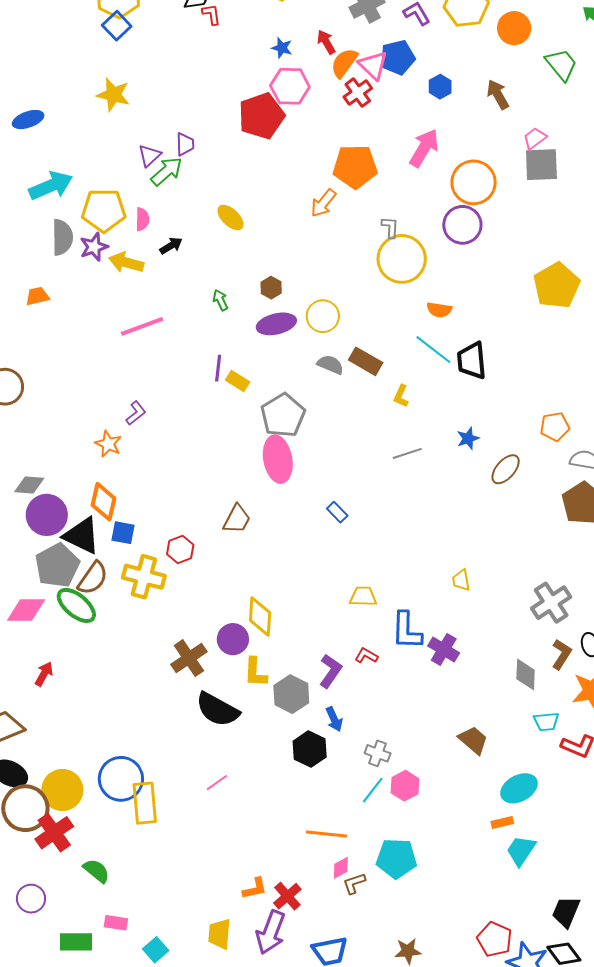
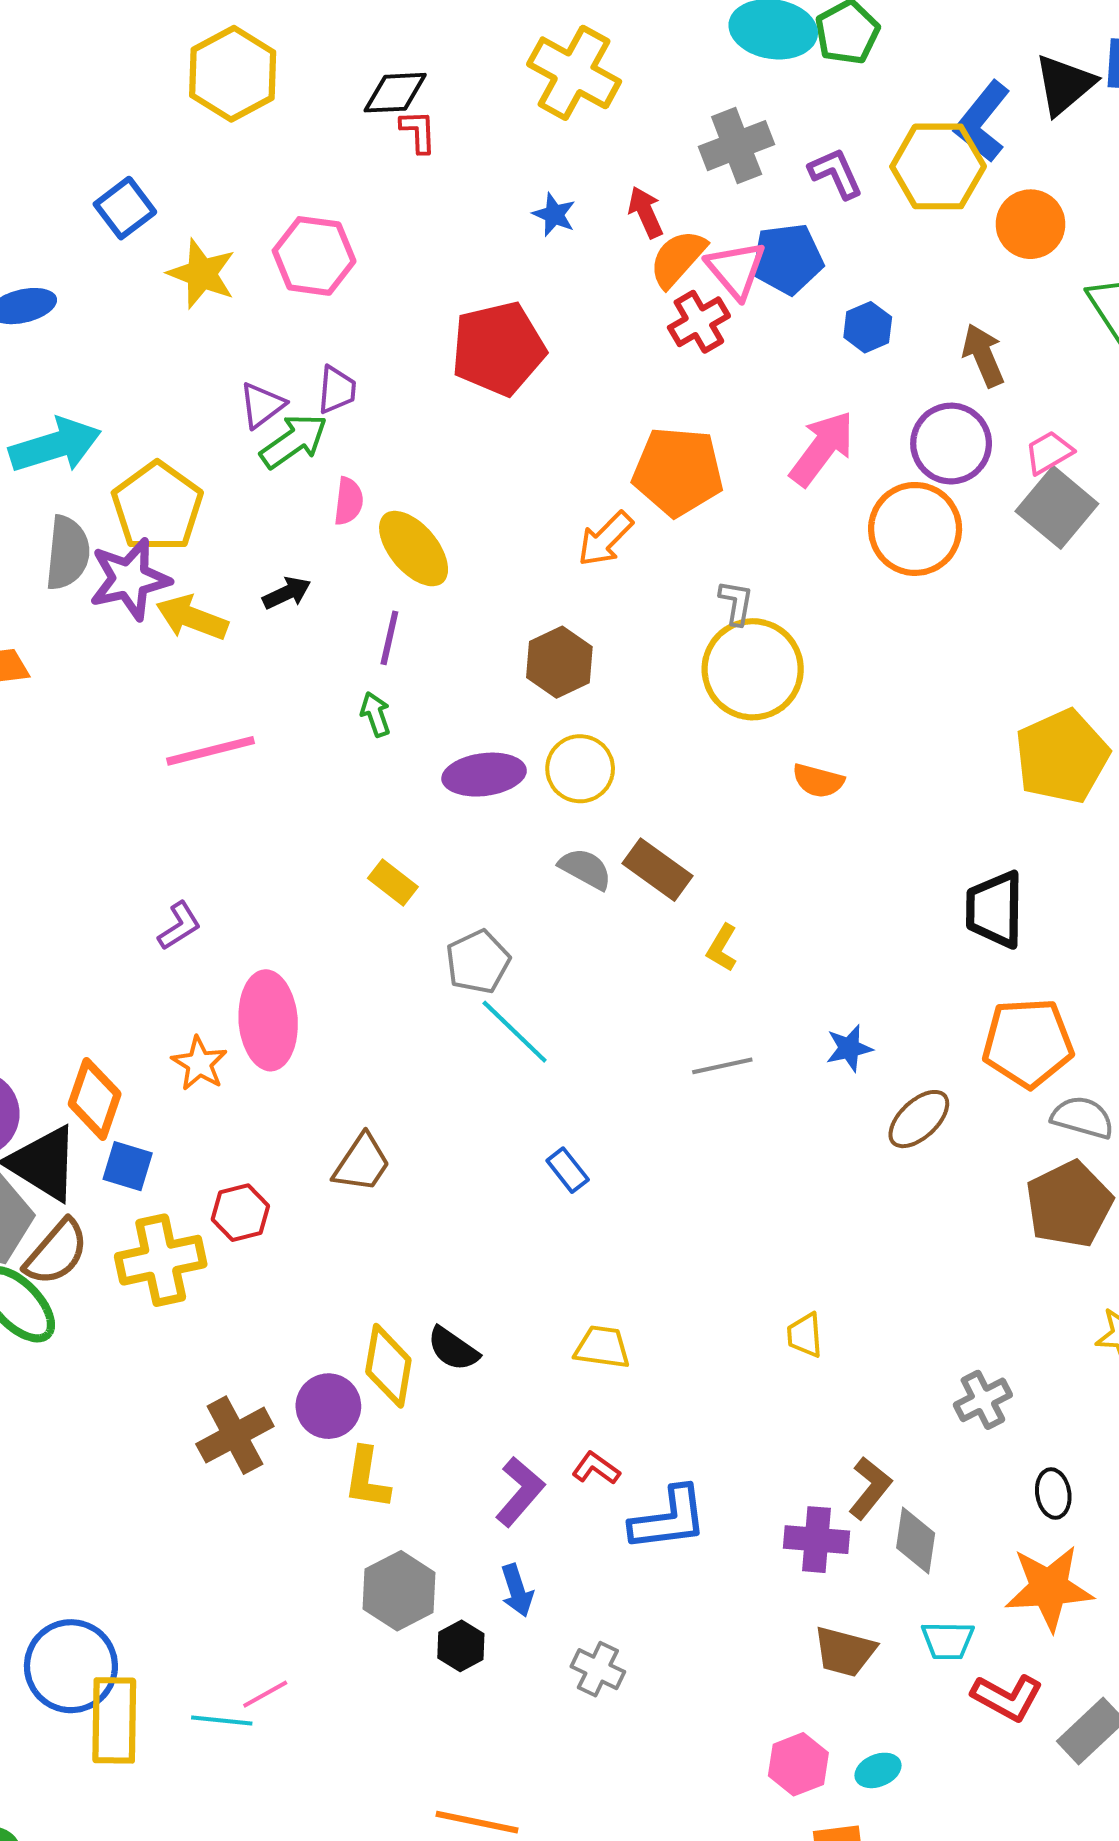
blue square: (117, 26) -> (125, 208), moved
pink hexagon: (290, 86) -> (314, 256), moved
gray square: (541, 165) -> (1057, 507), turned 36
yellow pentagon: (104, 210) -> (157, 507), turned 30
yellow ellipse: (231, 218) -> (414, 549), size x1.4
pink semicircle: (142, 219) -> (348, 501), moved
purple circle: (462, 225) -> (951, 444), moved
purple star: (94, 247) -> (130, 579), size x1.4
brown hexagon: (271, 288) -> (559, 662), moved, size x1.5
cyan line: (433, 350) -> (515, 1032), moved
black trapezoid: (472, 360) -> (995, 909), moved
purple line: (218, 368) -> (389, 638), moved
gray pentagon: (283, 415) -> (478, 962), size x0.7
orange pentagon: (555, 427) -> (1028, 1043), size x1.5
orange star: (108, 444) -> (199, 1063), moved
pink ellipse: (278, 459) -> (268, 1020), moved
yellow cross: (144, 577) -> (161, 1260), turned -33
gray cross: (551, 603) -> (983, 1400), size x0.7
blue L-shape: (407, 631) -> (669, 1519), moved, turned -105
purple cross: (444, 649) -> (817, 1540), moved, turned -32
brown L-shape: (562, 654) -> (870, 1488), moved
gray hexagon: (291, 694) -> (399, 1591), moved
black semicircle: (217, 709) -> (453, 1349), moved, size x0.6
brown trapezoid: (473, 740) -> (845, 1652), moved, turned 148
black hexagon: (310, 749) -> (461, 1646), size x0.7
pink hexagon: (405, 786) -> (798, 1764), moved
cyan ellipse: (519, 788) -> (878, 1770), size x0.6
cyan line: (373, 790) -> (222, 1721), moved, turned 52

